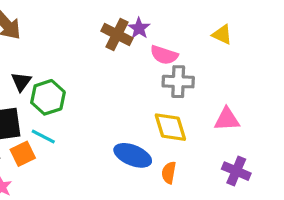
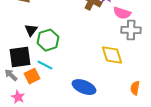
yellow diamond: (170, 127) -> (112, 55), moved
blue ellipse: (133, 155) -> (84, 87), moved
orange semicircle: (169, 173) -> (135, 88), moved

